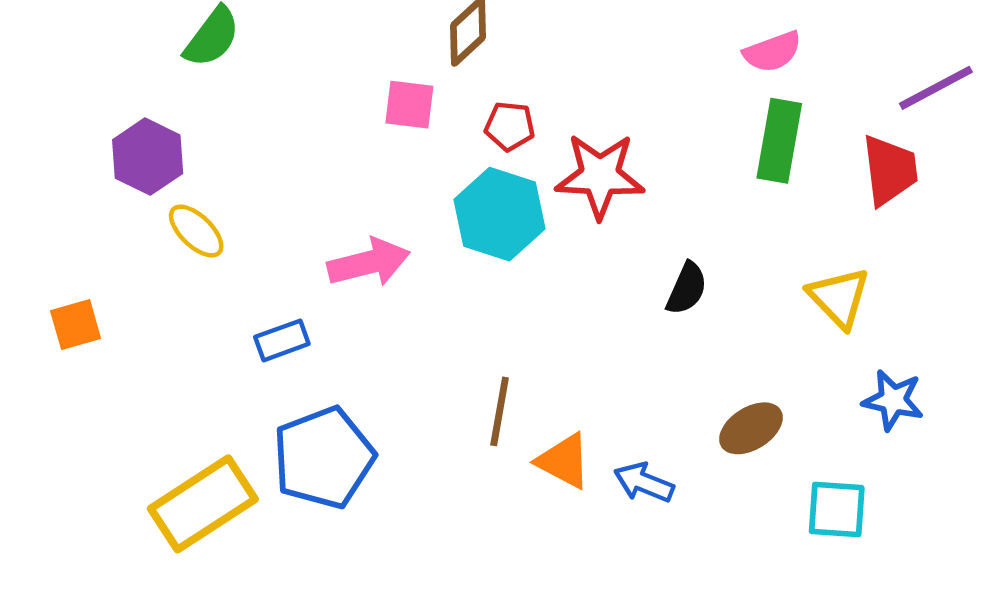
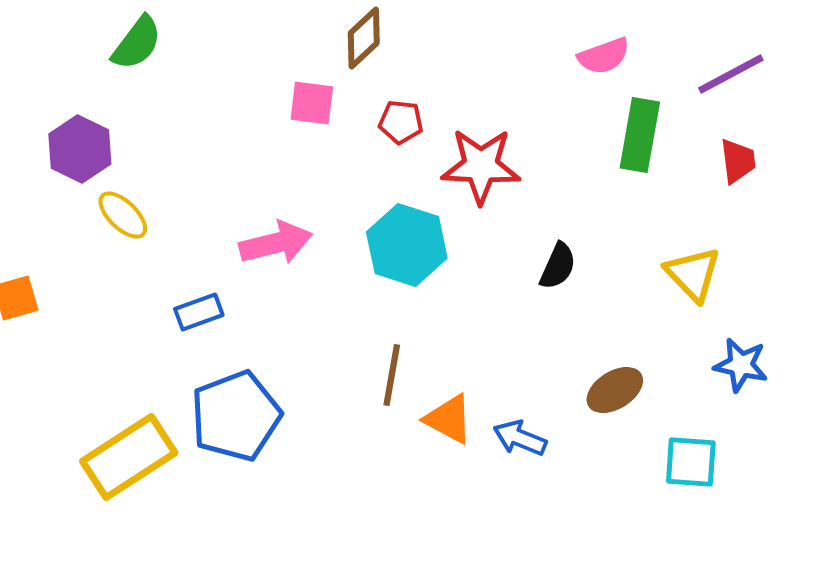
pink semicircle: (772, 52) -> (604, 56), moved
purple line: (936, 88) -> (731, 74), moved
red trapezoid: (890, 170) -> (738, 161), size x0.7
cyan hexagon: (500, 214) -> (407, 245), moved

